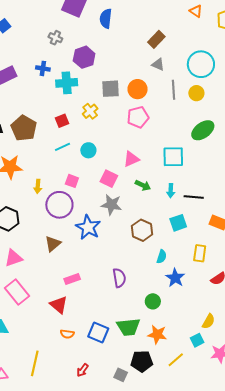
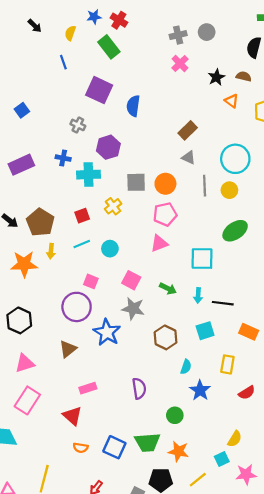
pink triangle: (131, 159) -> (159, 243), moved
yellow arrow: (38, 186) -> (51, 251), moved
pink rectangle: (17, 292) -> (27, 400), turned 70

